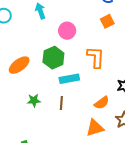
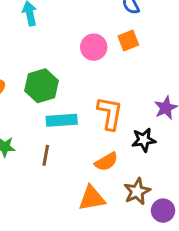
pink circle: (67, 31) -> (94, 47), moved
orange L-shape: (96, 57) -> (110, 113), moved

